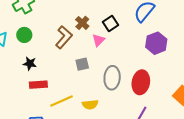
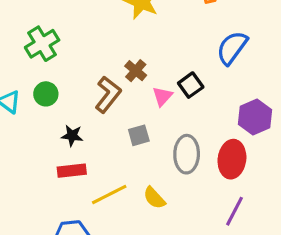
black square: (111, 24) -> (191, 85), moved
purple hexagon: (156, 43) -> (255, 117), moved
black star: (30, 64) -> (72, 136), moved
yellow semicircle: (90, 105) -> (154, 198), turned 56

